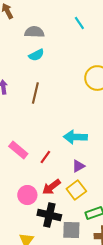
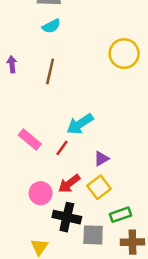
cyan arrow: (75, 137) -> (80, 124), moved, turned -35

